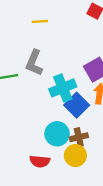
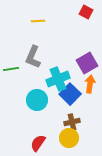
cyan circle: (57, 134) -> (37, 100), moved
red semicircle: (40, 161) -> (38, 143), turned 120

